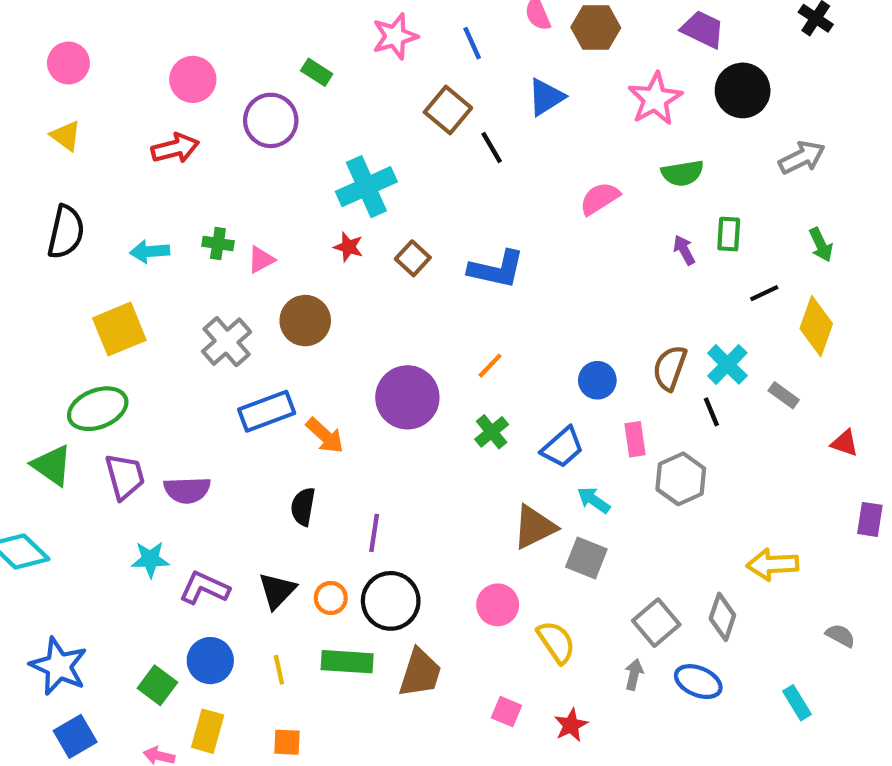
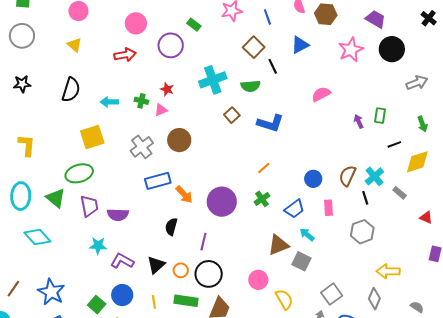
green semicircle: (682, 173) -> (250, 86), moved
red star: (348, 247) -> (167, 89), moved
yellow diamond: (816, 326) -> (417, 162), turned 48
purple circle: (407, 397) -> (222, 202), moved
gray hexagon: (681, 479) -> (362, 232), moved
gray diamond: (722, 617) -> (374, 299), moved

